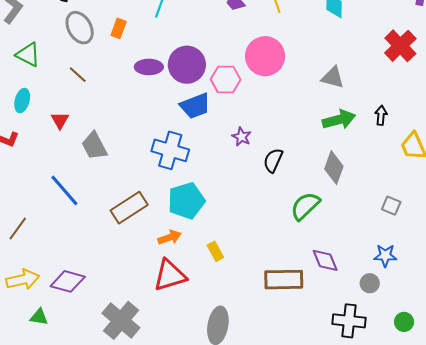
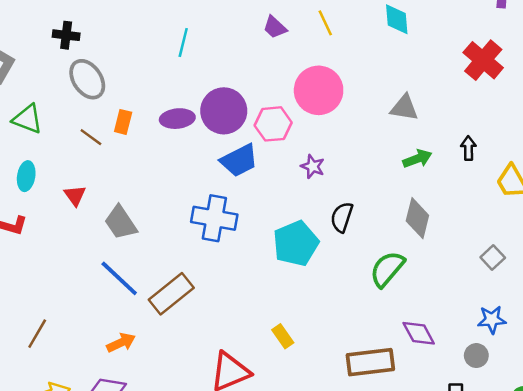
orange rectangle: (119, 28) -> (123, 122), moved
green arrow: (339, 120) -> (417, 159), size x0.7
purple star: (242, 137) -> (313, 166), moved
blue line: (64, 190) -> (119, 278), moved
cyan pentagon: (186, 201) -> (296, 243), moved
gray square: (391, 206) -> (493, 258), turned 30
orange arrow: (170, 237) -> (121, 343), moved

